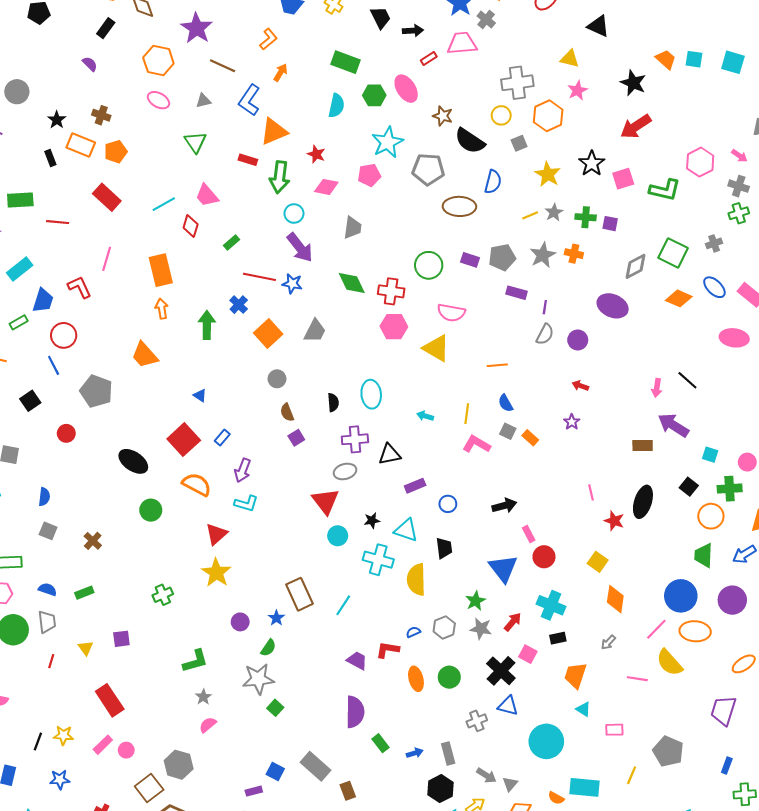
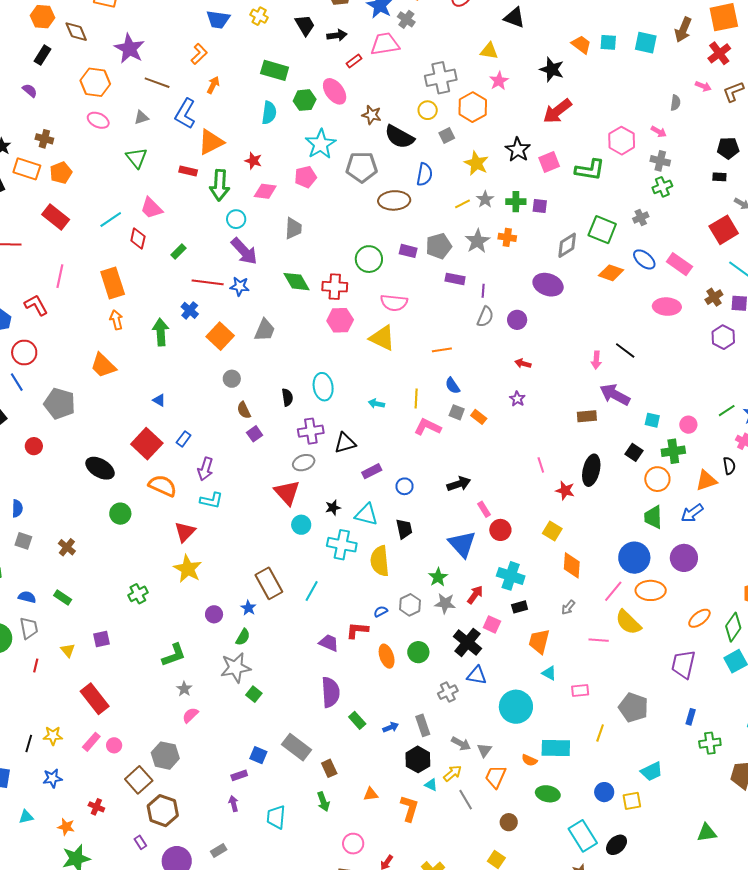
green rectangle: (84, 593) -> (63, 598), turned 60

